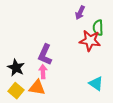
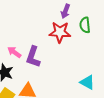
red star: (90, 41) -> (60, 32), moved
pink arrow: (43, 72) -> (14, 52), moved, turned -48

